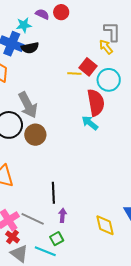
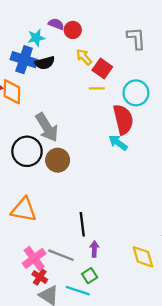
red circle: (61, 12) -> (73, 30), moved
yellow arrow: (106, 47) -> (84, 57), moved
red square: (88, 67) -> (102, 68), moved

